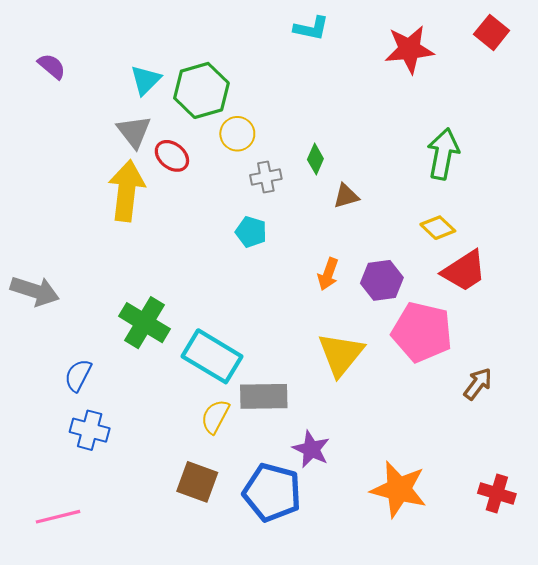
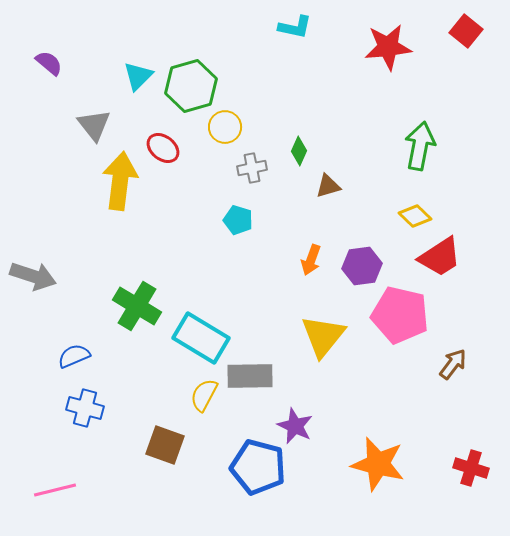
gray triangle: (134, 132) -> (94, 125), moved
blue semicircle: (78, 375) -> (74, 356), turned 40
brown square: (197, 482) -> (165, 445), moved

